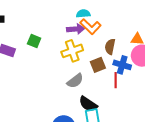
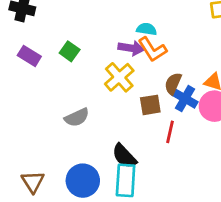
yellow cross: (72, 51) -> (119, 77), turned -35
blue cross: (122, 65) -> (185, 99), moved
gray semicircle: (75, 81) -> (77, 117), moved

